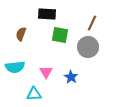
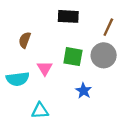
black rectangle: (47, 14) -> (68, 16), moved
green square: (60, 35) -> (73, 57), moved
pink triangle: (46, 72) -> (45, 68), moved

